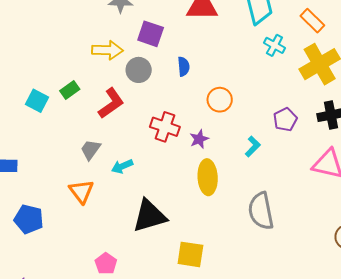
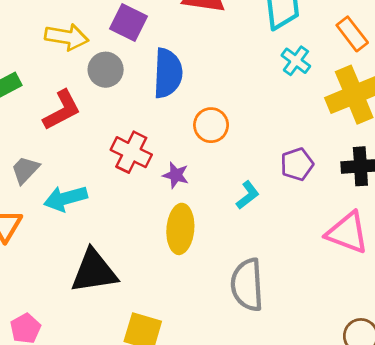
blue semicircle: (184, 66) -> (168, 73), size x1.8
purple star: (199, 139) -> (176, 175), turned 30
cyan arrow: (122, 166) -> (66, 198), size x1.4

